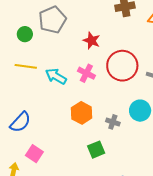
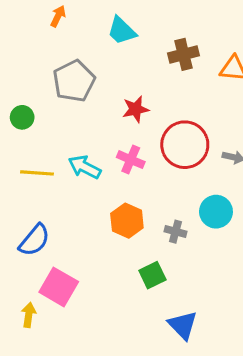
green circle: (25, 34) -> (22, 117), moved
red star: (92, 41) -> (136, 109), turned -30
yellow line: (26, 66) -> (37, 173), moved
pink square: (34, 154) -> (59, 287), size x1.4

